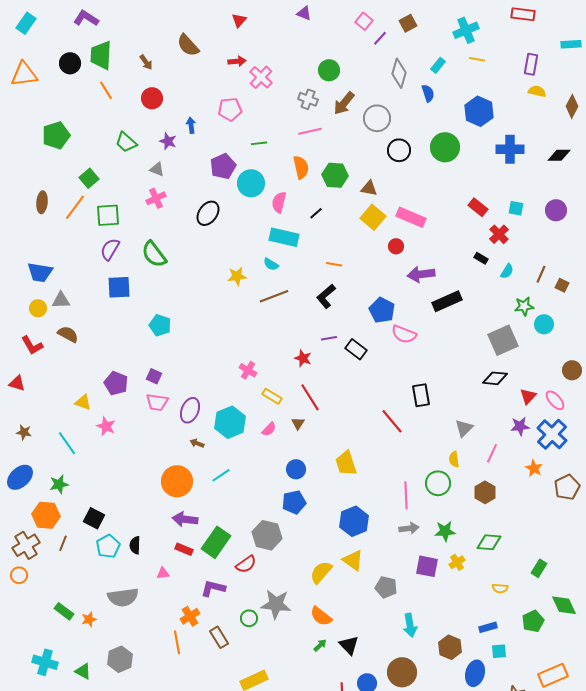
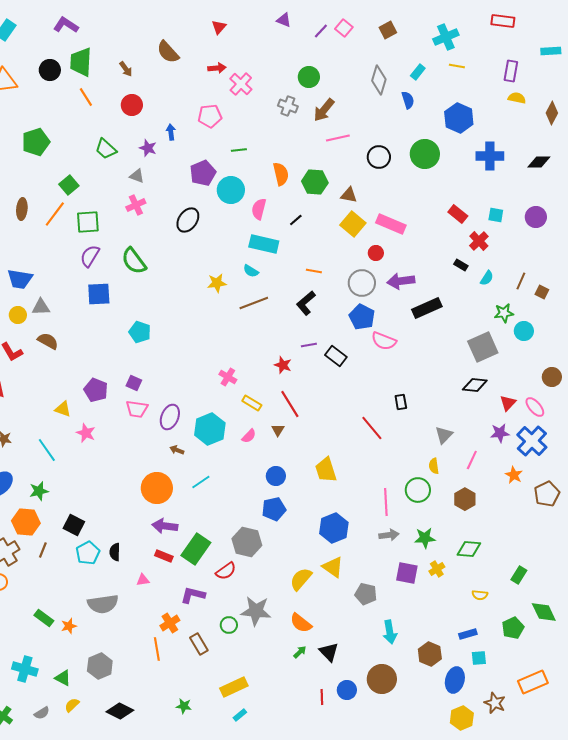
purple line: (380, 38) -> (321, 31), moved
gray circle: (377, 118) -> (362, 283), moved
pink line: (310, 131) -> (338, 138), moved
black rectangle: (421, 395) -> (401, 402), size x0.7

